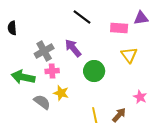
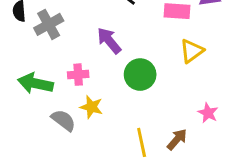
gray cross: (44, 51) -> (49, 24), moved
yellow triangle: (129, 55) -> (192, 51), turned 30

